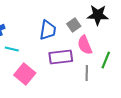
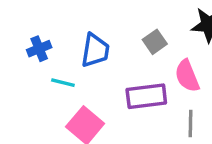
gray square: (74, 25) -> (155, 42), moved
blue trapezoid: (48, 30) -> (95, 50), moved

